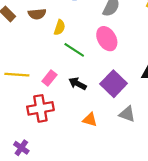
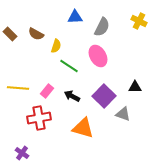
brown semicircle: (37, 14) -> (36, 34), turned 35
gray triangle: (127, 114) -> (123, 114), moved
orange triangle: (90, 120) -> (83, 128), size x1.6

